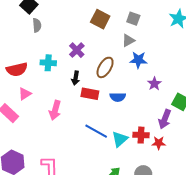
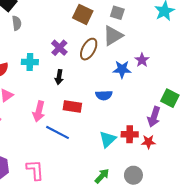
gray triangle: (128, 40) -> (113, 36), size x1.5
blue star: (138, 60) -> (122, 69), moved
brown ellipse: (105, 67) -> (89, 49), moved
purple star: (154, 84) -> (142, 60), moved
red rectangle: (90, 94) -> (72, 106), moved
blue line: (96, 131) -> (57, 132), moved

